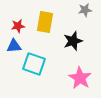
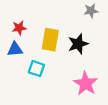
yellow rectangle: (45, 22) -> (50, 40), moved
cyan square: (34, 64) -> (36, 69), size x0.7

